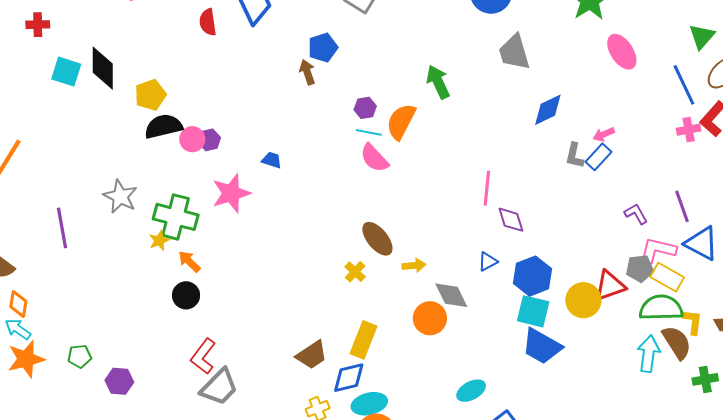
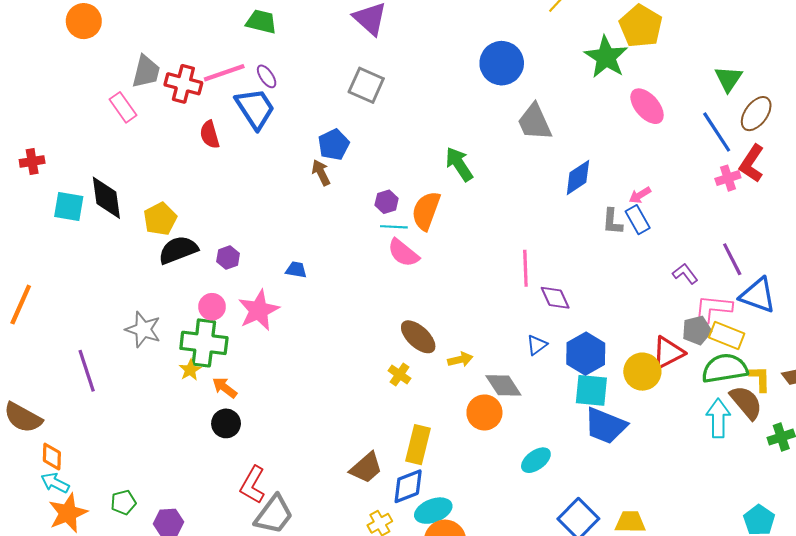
pink circle: (192, 139) -> (212, 307), moved
blue rectangle: (598, 157) -> (638, 220), turned -64
cyan ellipse: (471, 391) -> (536, 460), moved

